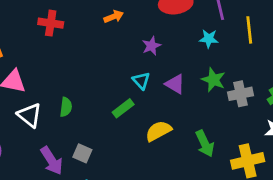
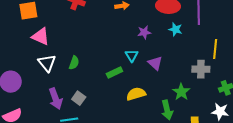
yellow line: (249, 30) -> (215, 49), moved
cyan star: (209, 39) -> (175, 29), moved
green star: (213, 80) -> (181, 92), moved
gray cross: (241, 94) -> (201, 69), moved

